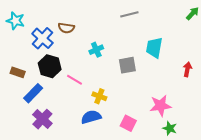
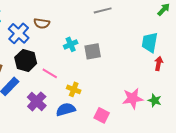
cyan trapezoid: (154, 48) -> (150, 42), moved
gray square: (127, 65) -> (93, 51), moved
purple cross: (42, 119) -> (37, 101), moved
green star: (170, 128) -> (155, 100), moved

